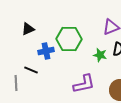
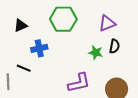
green hexagon: (69, 39) -> (63, 19), moved

